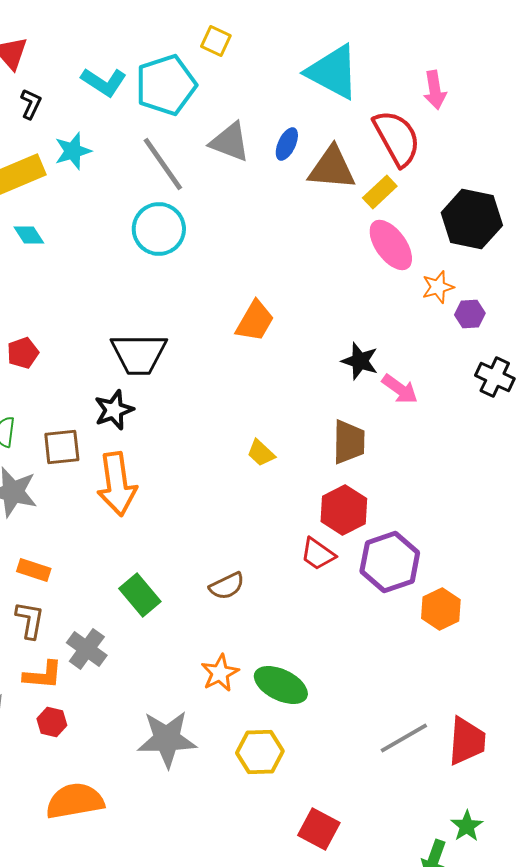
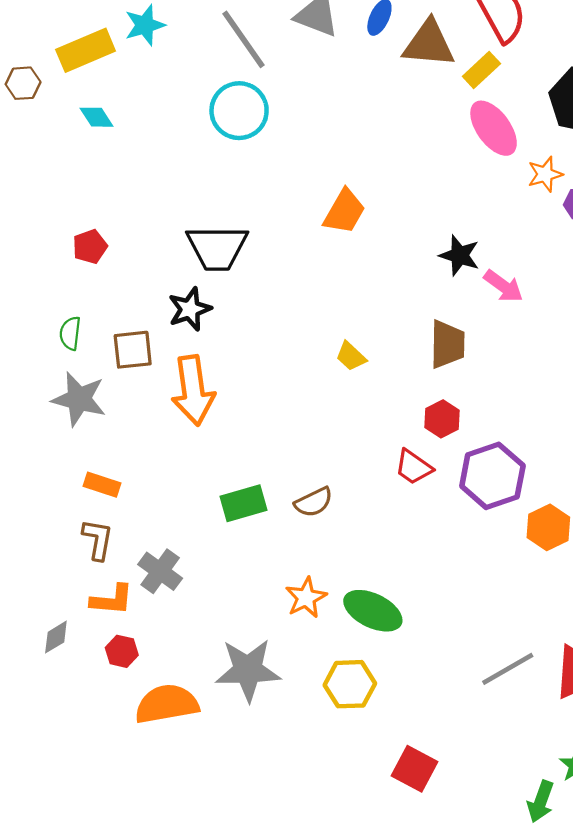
red hexagon: (344, 510) -> (442, 419), size x0.7
green rectangle: (140, 595) -> (243, 503), moved, turned -66
orange semicircle: (75, 801) -> (167, 704), moved

